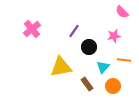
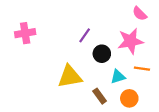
pink cross: (32, 29) -> (25, 33), moved, turned 30
pink star: (114, 36) -> (130, 41), size x1.6
cyan triangle: (103, 67) -> (118, 77), turned 32

